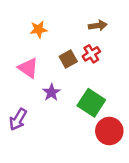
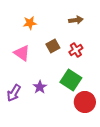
red cross: (91, 54) -> (76, 50), moved
purple star: (51, 92) -> (40, 87), moved

